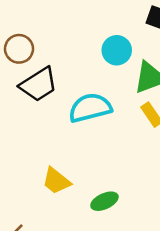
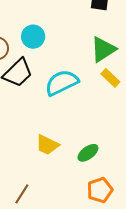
cyan circle: (117, 50) -> (33, 37), moved

